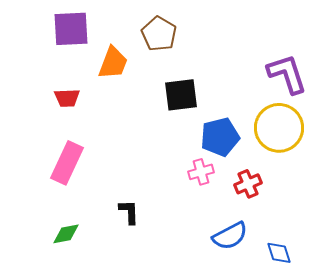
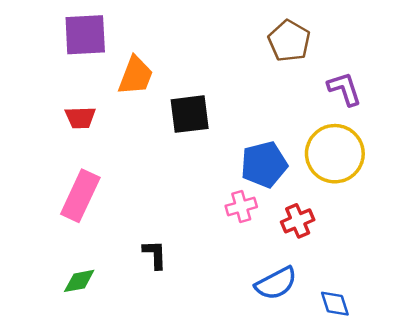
brown pentagon: (159, 34) -> (289, 41), moved
purple L-shape: (287, 74) -> (344, 89), size x0.7
black square: (181, 95) -> (190, 114), moved

